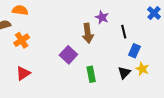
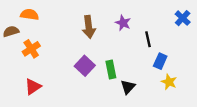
brown arrow: (88, 33) -> (89, 27), moved
black triangle: (124, 73) -> (128, 87), moved
green rectangle: (91, 74) -> (111, 70), moved

